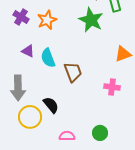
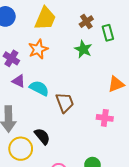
purple cross: (21, 17) -> (11, 58), moved
green star: (91, 20) -> (83, 49), size x0.7
cyan semicircle: (48, 58) -> (39, 88), turned 138

